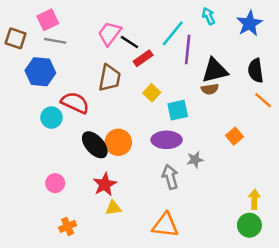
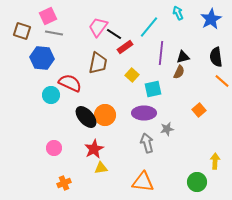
purple line: (188, 49) -> (161, 53), moved
black triangle: (215, 71) -> (183, 57), size x0.6
brown semicircle: (210, 89) -> (179, 72), turned -56
green circle: (249, 225) -> (197, 182), moved

